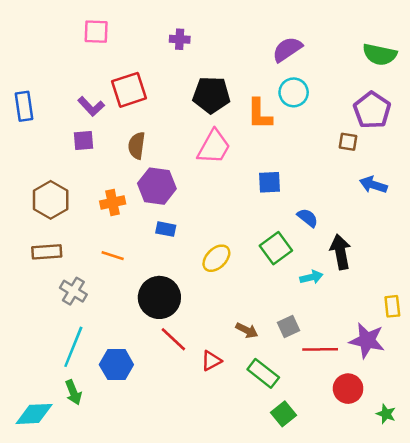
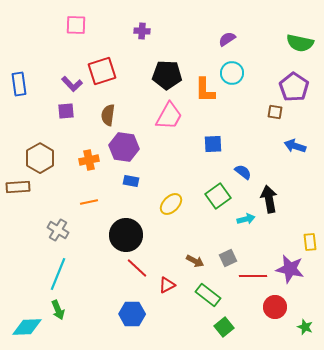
purple semicircle: (287, 49) -> (227, 39), size x0.7
brown rectangle: (47, 252) -> (18, 187), moved
orange line: (113, 256) -> (89, 202), turned -30
blue hexagon: (116, 365) -> (132, 314), moved

